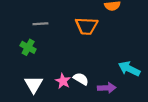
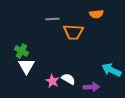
gray line: (40, 24) -> (52, 19), moved
white triangle: (34, 84) -> (26, 66), moved

